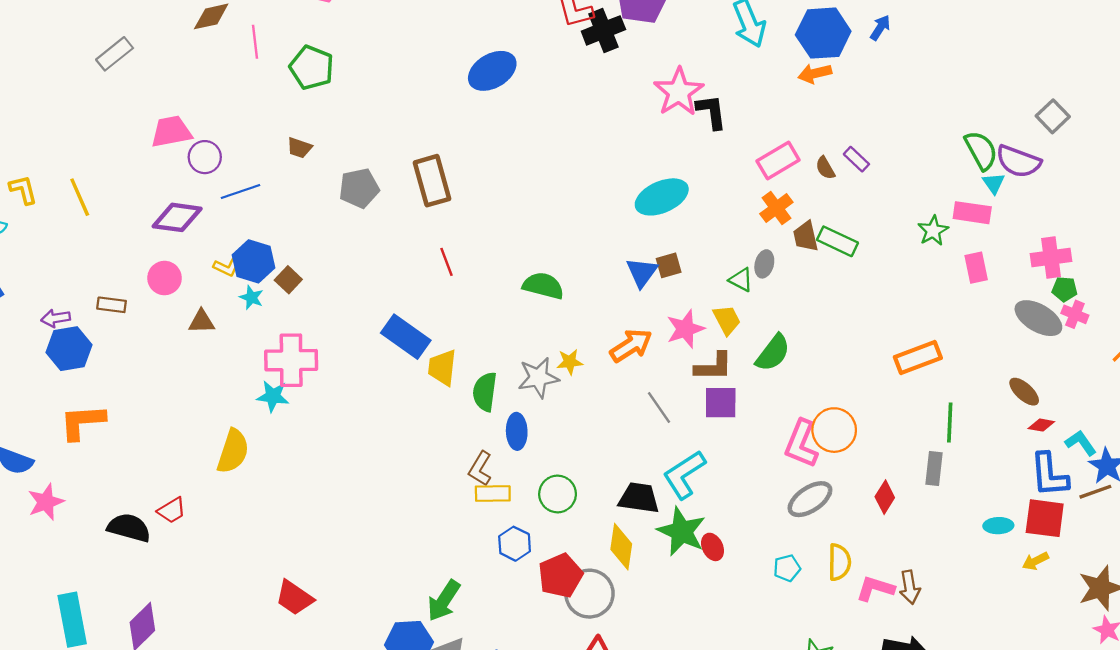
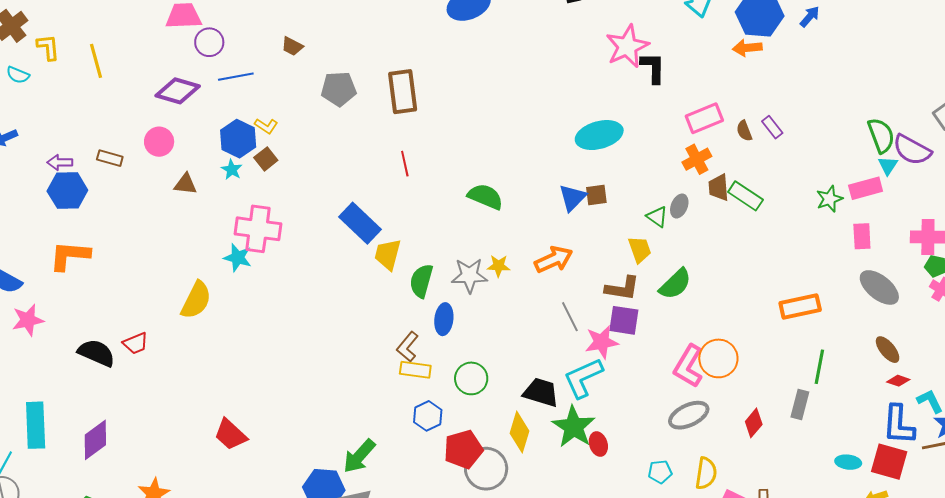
pink rectangle: (972, 213) -> (866, 188), turned -32
yellow L-shape: (227, 267) -> (266, 126), moved
gray ellipse: (1038, 318) -> (879, 287), moved
pink star: (685, 329) -> (602, 342), moved

